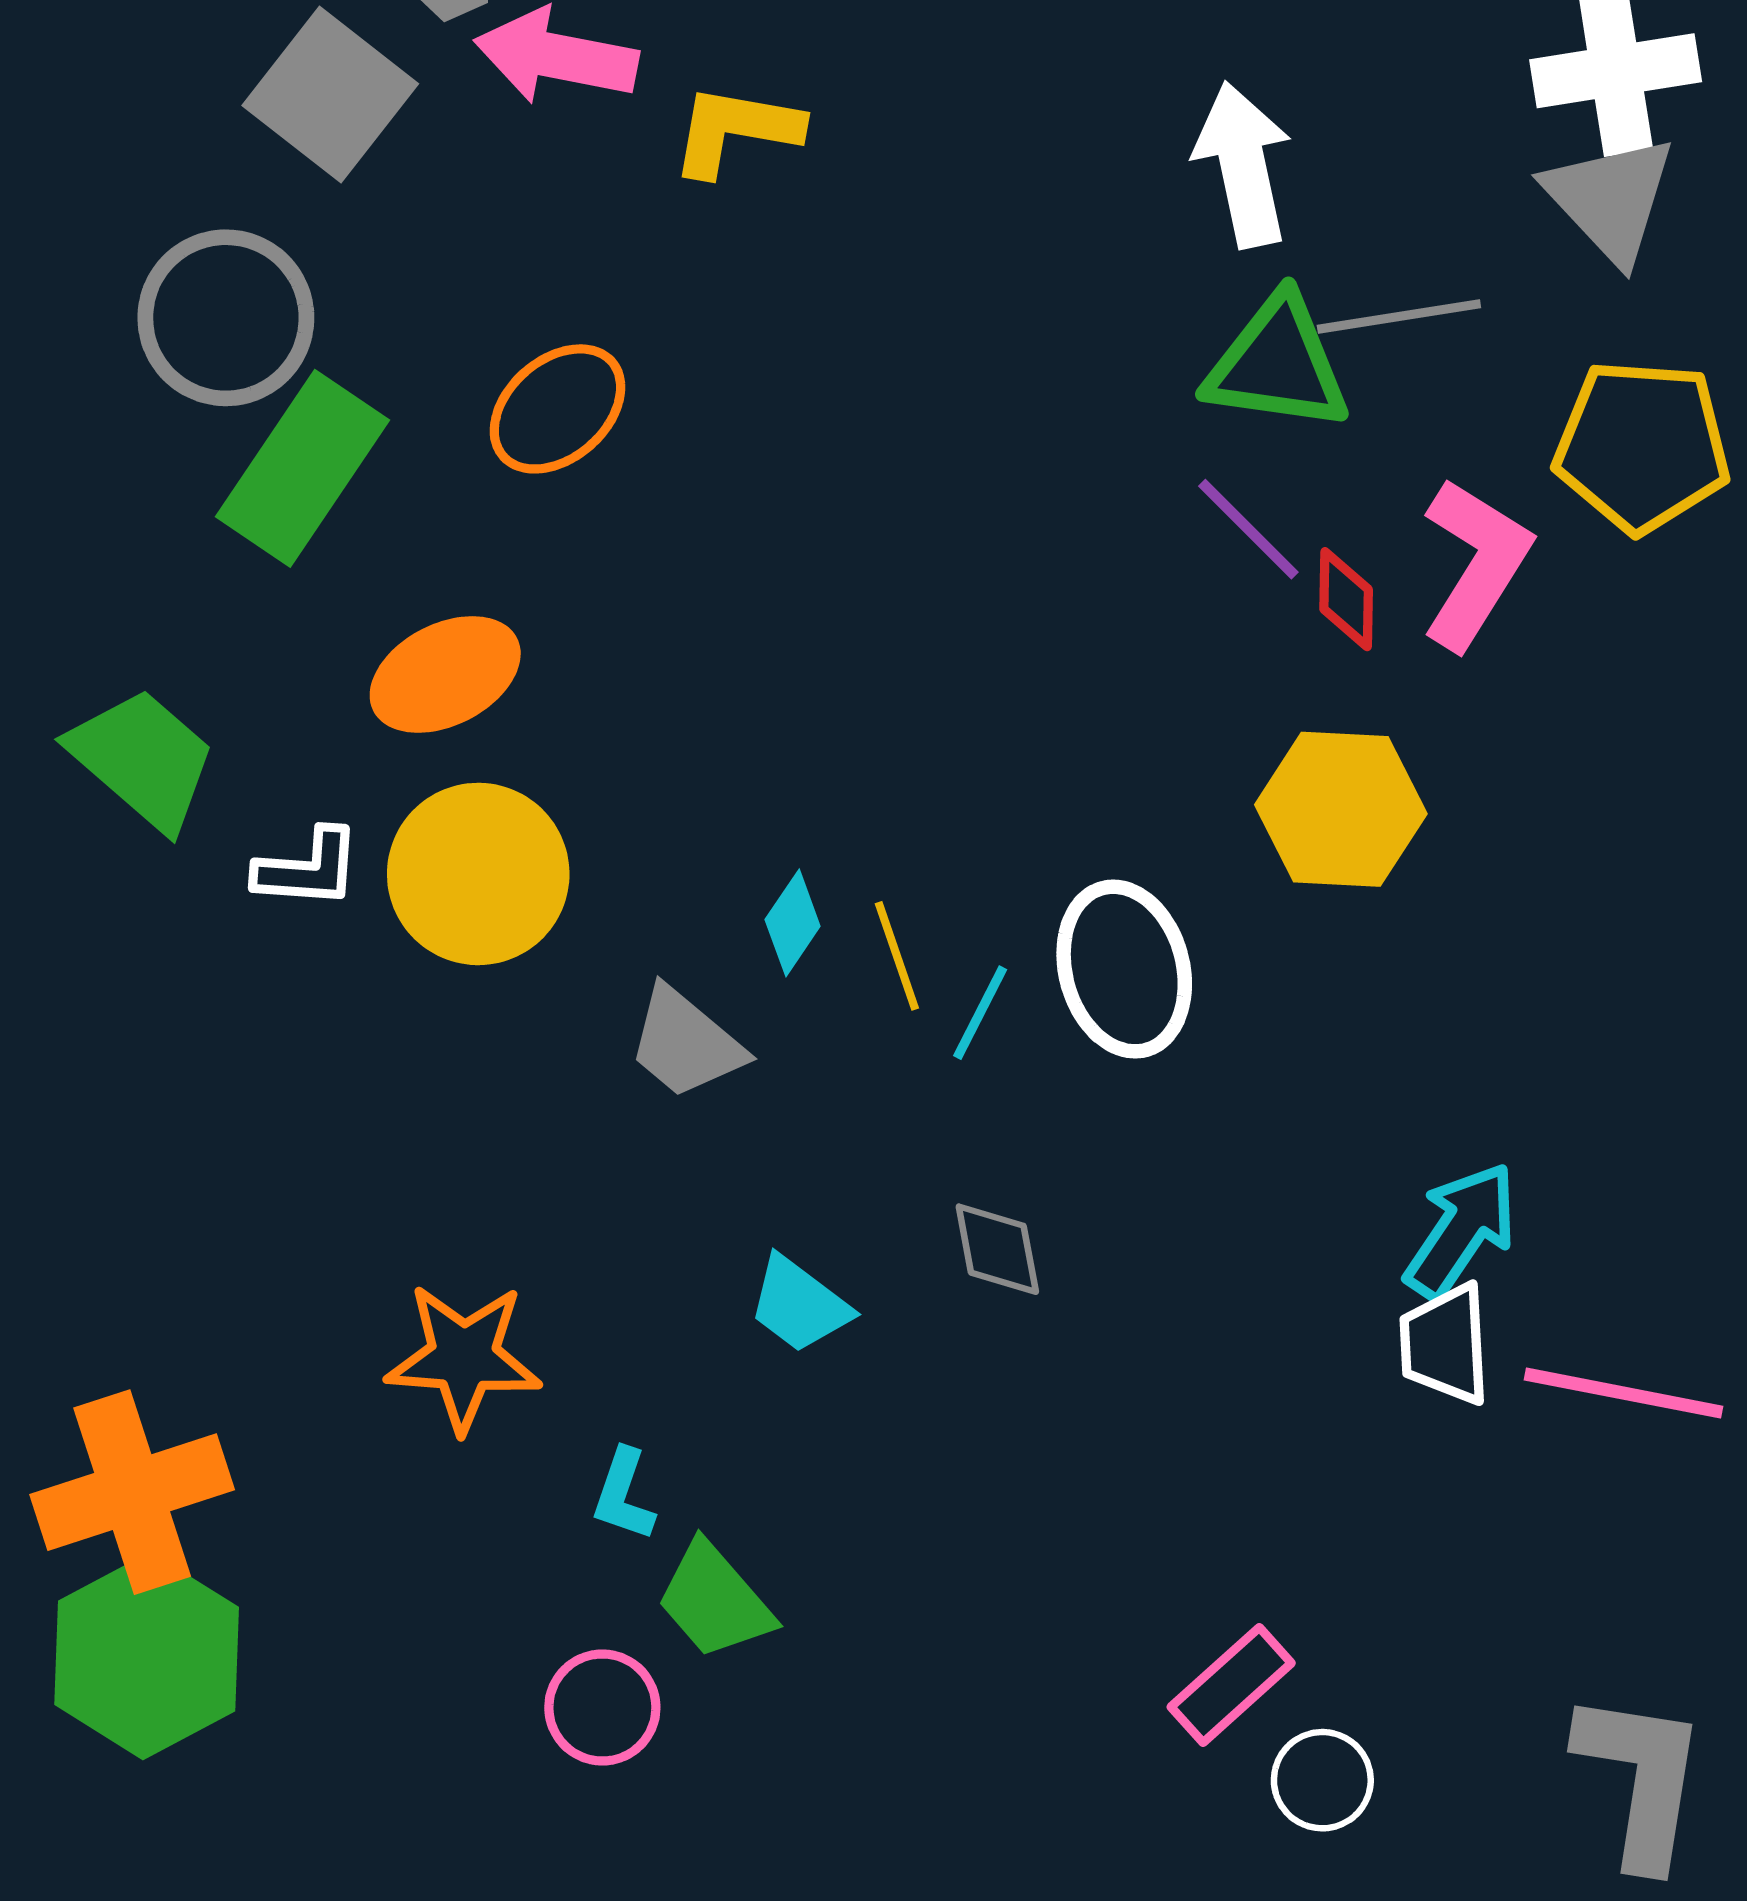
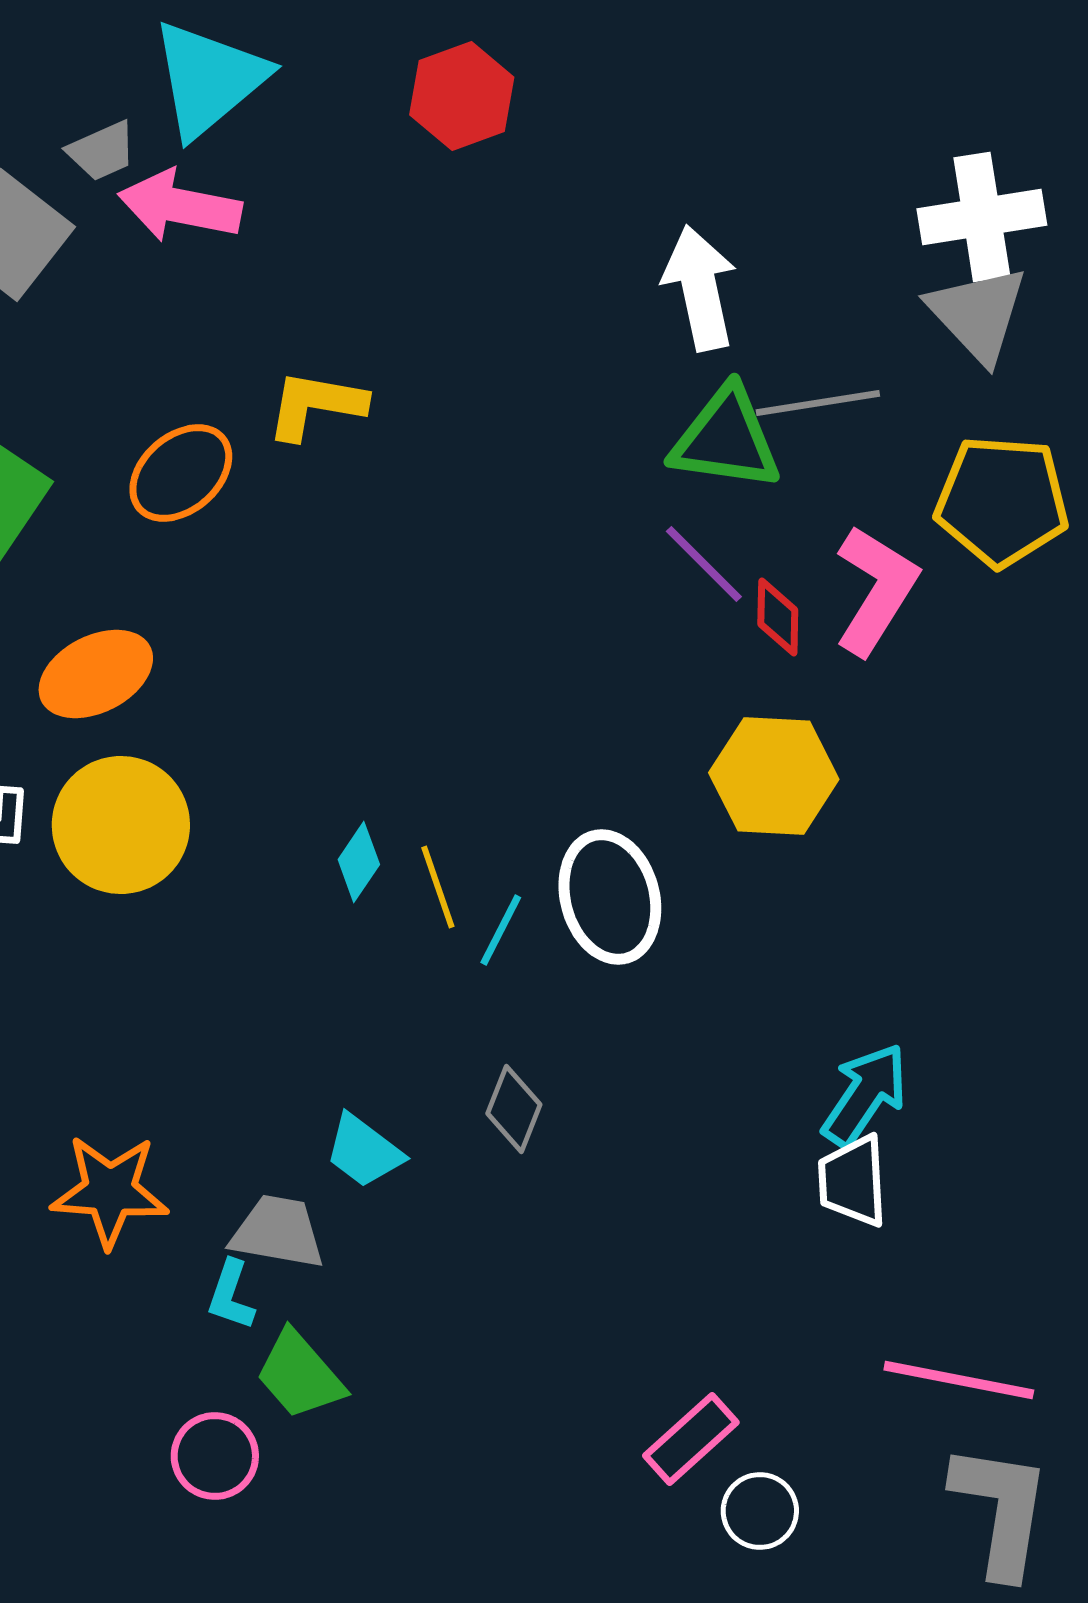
yellow L-shape: (736, 130) -> (316, 405), moved
gray trapezoid: (686, 1043) -> (278, 1232), moved, turned 150
gray diamond: (997, 1249) -> (514, 1109), turned 32
pink line: (1624, 1393) -> (959, 1380), moved

